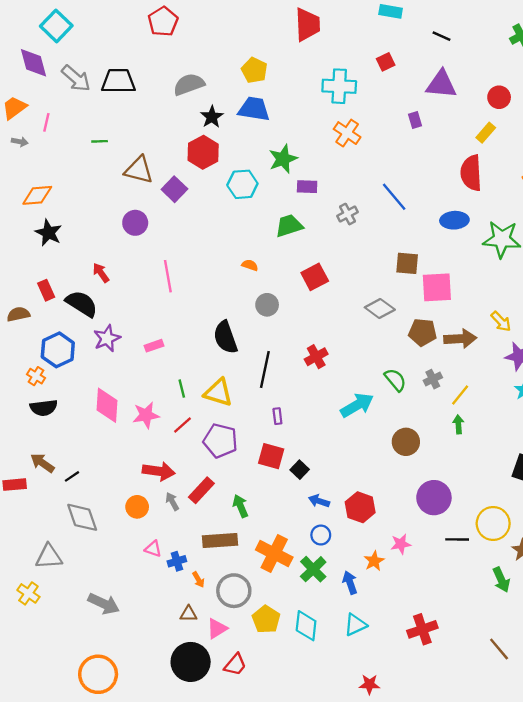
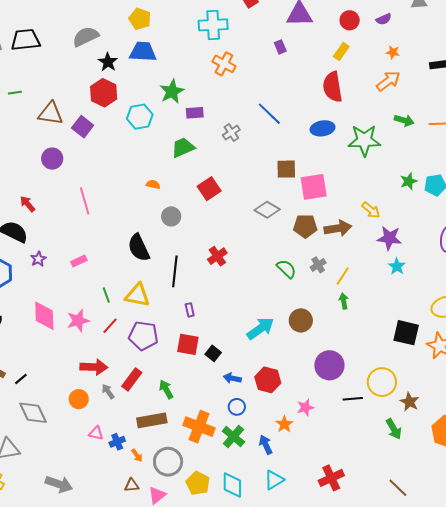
purple star: (107, 338) -> (38, 259), size x0.7
cyan arrow: (357, 405) -> (260, 328), moved

